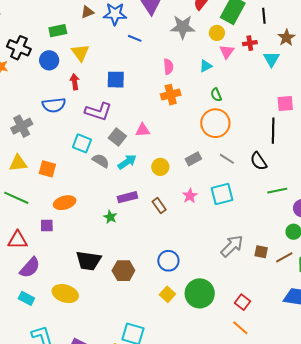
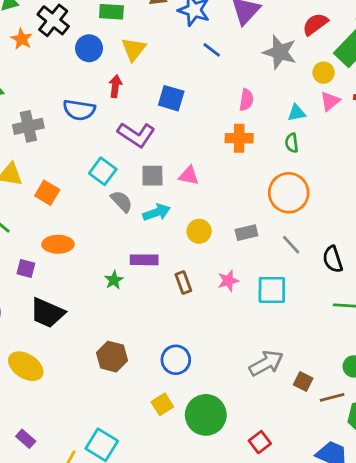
green semicircle: (216, 95) -> (292, 143), moved
gray square: (117, 137) -> (152, 176), turned 36
black trapezoid: (89, 261) -> (47, 313), moved

